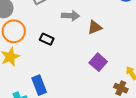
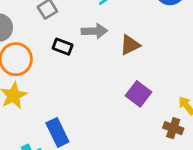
black rectangle: (47, 39) -> (63, 47), moved

